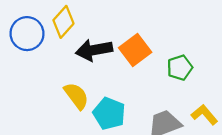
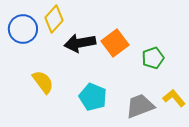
yellow semicircle: (76, 96) -> (43, 82), moved

